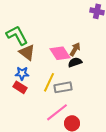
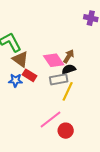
yellow line: (49, 82) -> (68, 91), moved
red rectangle: (20, 87) -> (29, 75), moved
gray rectangle: (63, 87) -> (59, 79), moved

